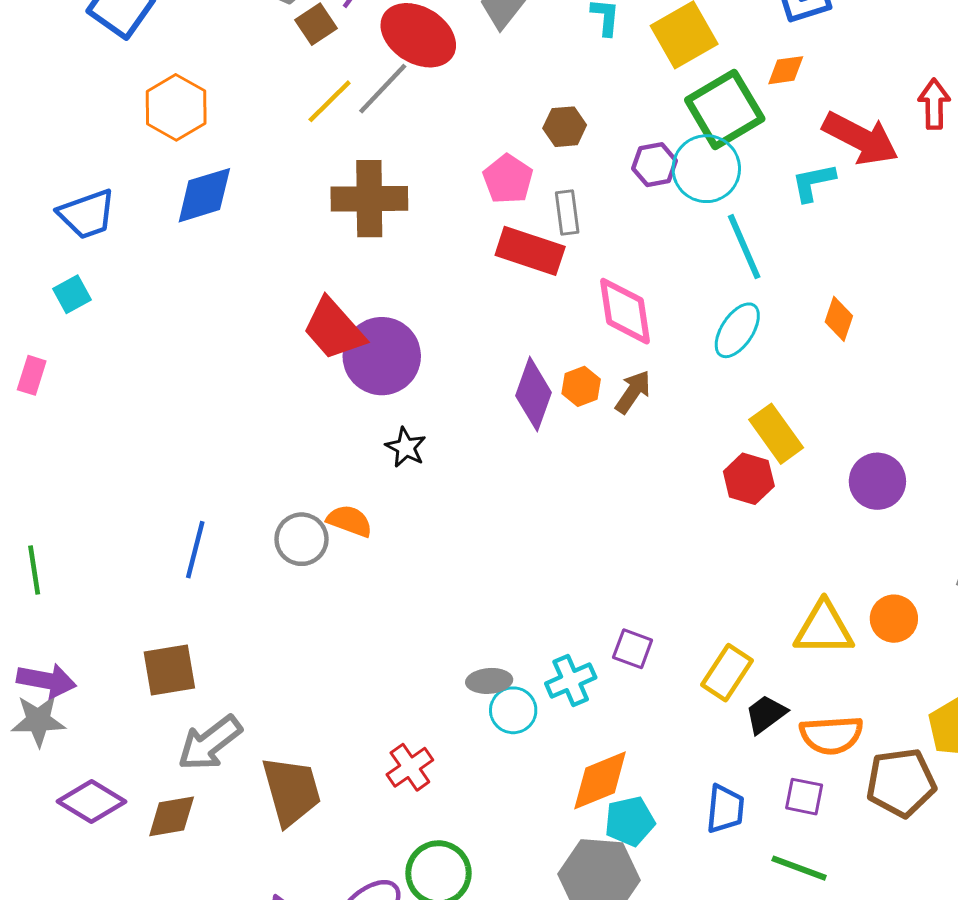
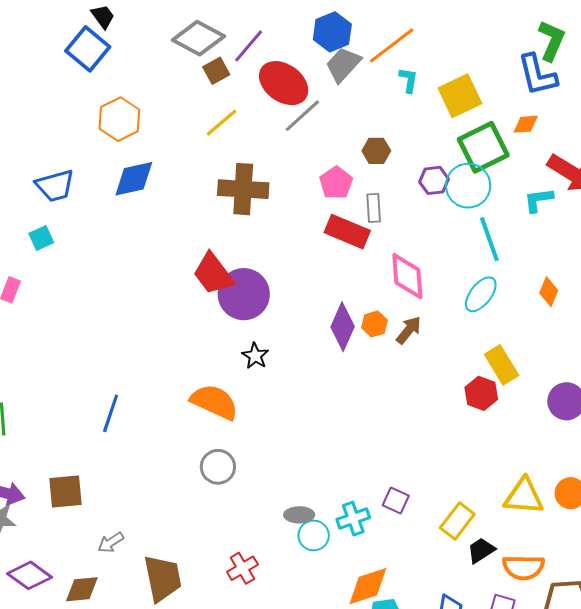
gray line: (383, 89) -> (302, 116), moved
orange semicircle: (350, 521) -> (214, 402), size x1.6
gray circle: (302, 539) -> (218, 467), moved
brown square: (169, 670) -> (65, 492), moved
gray arrow: (210, 743) -> (111, 542), size x0.6

